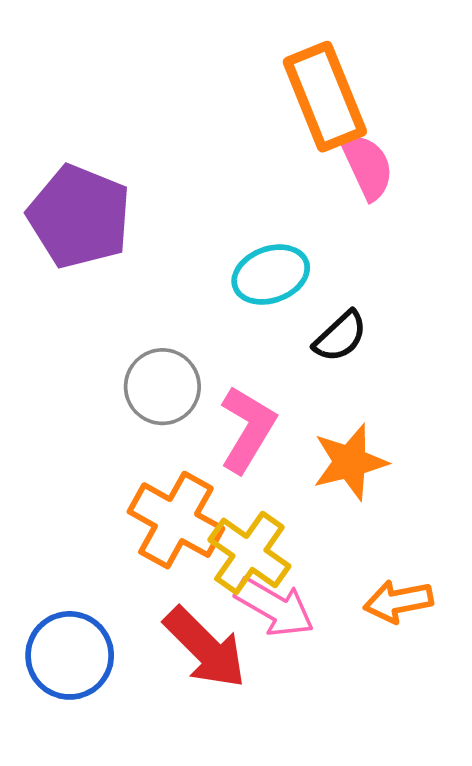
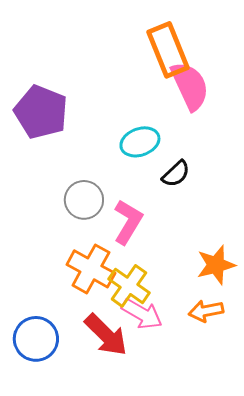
pink semicircle: (367, 166) -> (190, 86), size x1.4
orange star: (350, 462) -> (216, 265), moved

